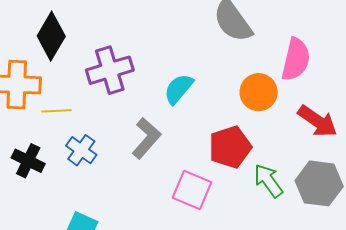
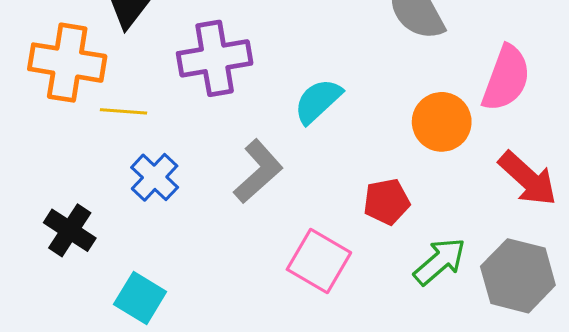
red pentagon: (230, 147) -> (387, 202), size x0.7
black cross: (28, 161) -> (70, 230), moved
green arrow: (268, 181) -> (440, 261), turned 78

